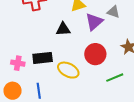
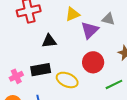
black triangle: (63, 29) -> (49, 41), moved
pink cross: (18, 63) -> (16, 76), turned -32

